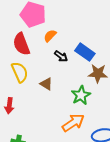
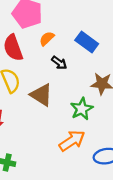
blue rectangle: (85, 52) -> (87, 42), moved
brown triangle: (46, 84) -> (41, 95), size x1.5

